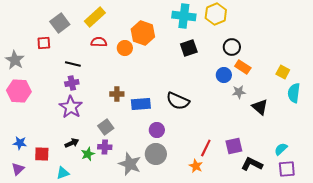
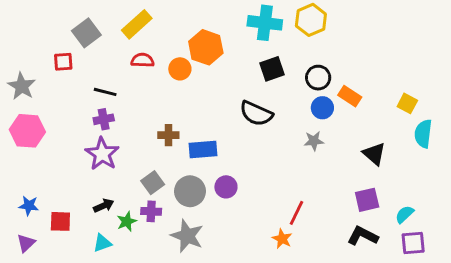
black circle: (232, 47) -> (318, 78), moved
gray star: (239, 92) -> (314, 141), moved
black semicircle: (178, 101) -> (256, 114), moved
purple square: (234, 146) -> (367, 200), moved
gray circle: (156, 154) -> (190, 191), moved
cyan triangle: (63, 173) -> (102, 243), moved

